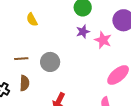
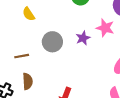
purple star: (83, 32) -> (83, 38), moved
gray circle: (50, 62) -> (52, 42), moved

